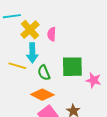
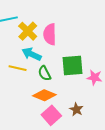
pink semicircle: (52, 34) -> (50, 34), size x1.5
cyan arrow: (32, 53) -> (32, 54), turned 120

